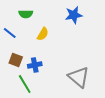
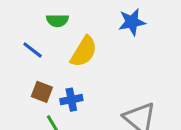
yellow semicircle: (43, 34) -> (84, 52), size x1.5

